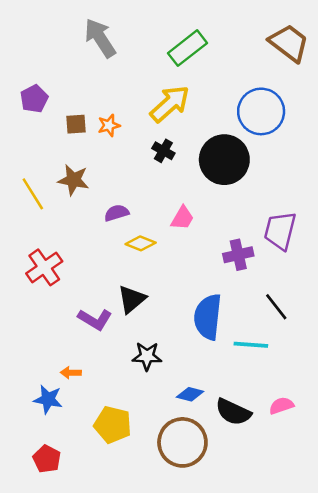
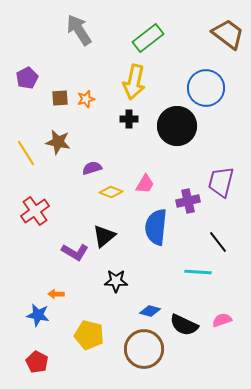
yellow arrow: (170, 104) -> (134, 82), turned 144
black cross: (163, 151) -> (129, 119), turned -30
pink trapezoid: (182, 218) -> (145, 184), moved
blue semicircle: (208, 317) -> (156, 227), moved

